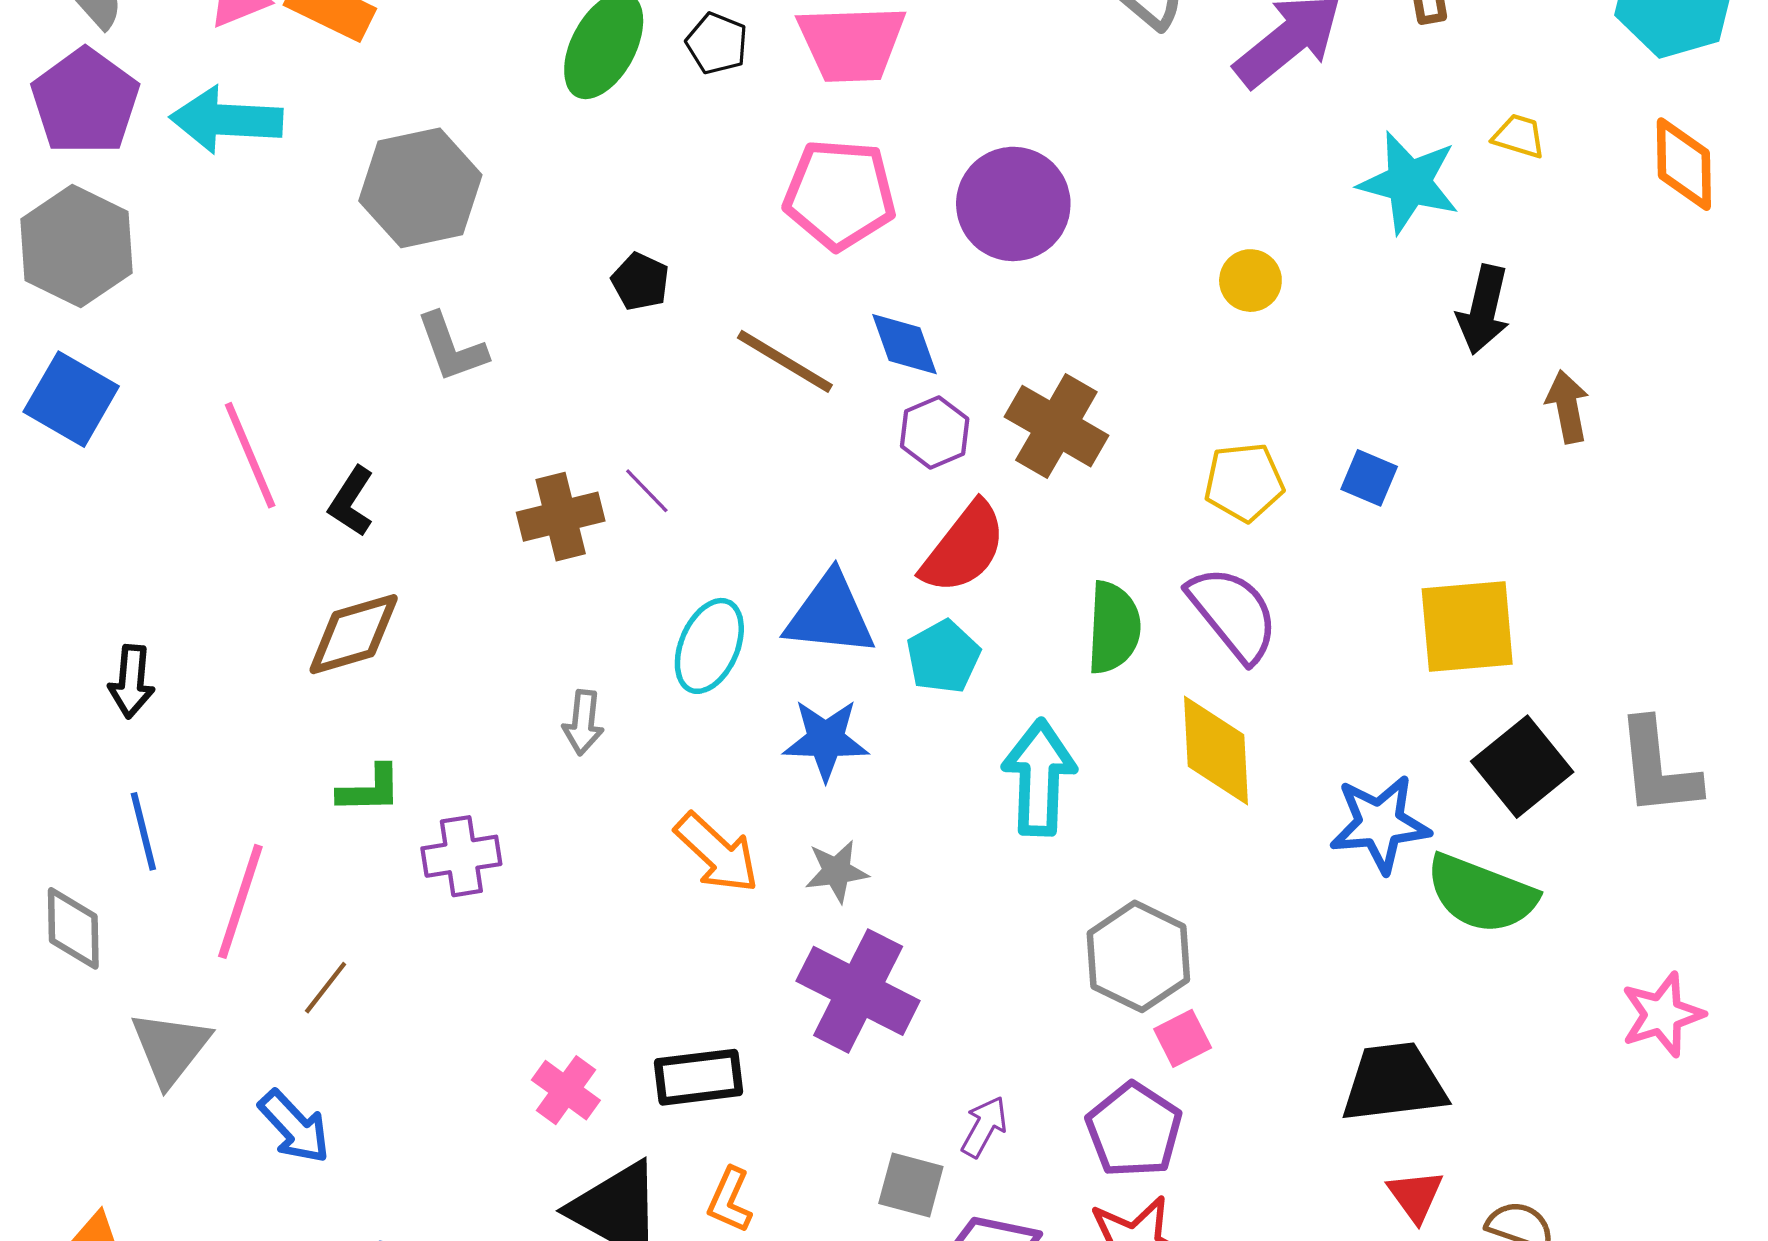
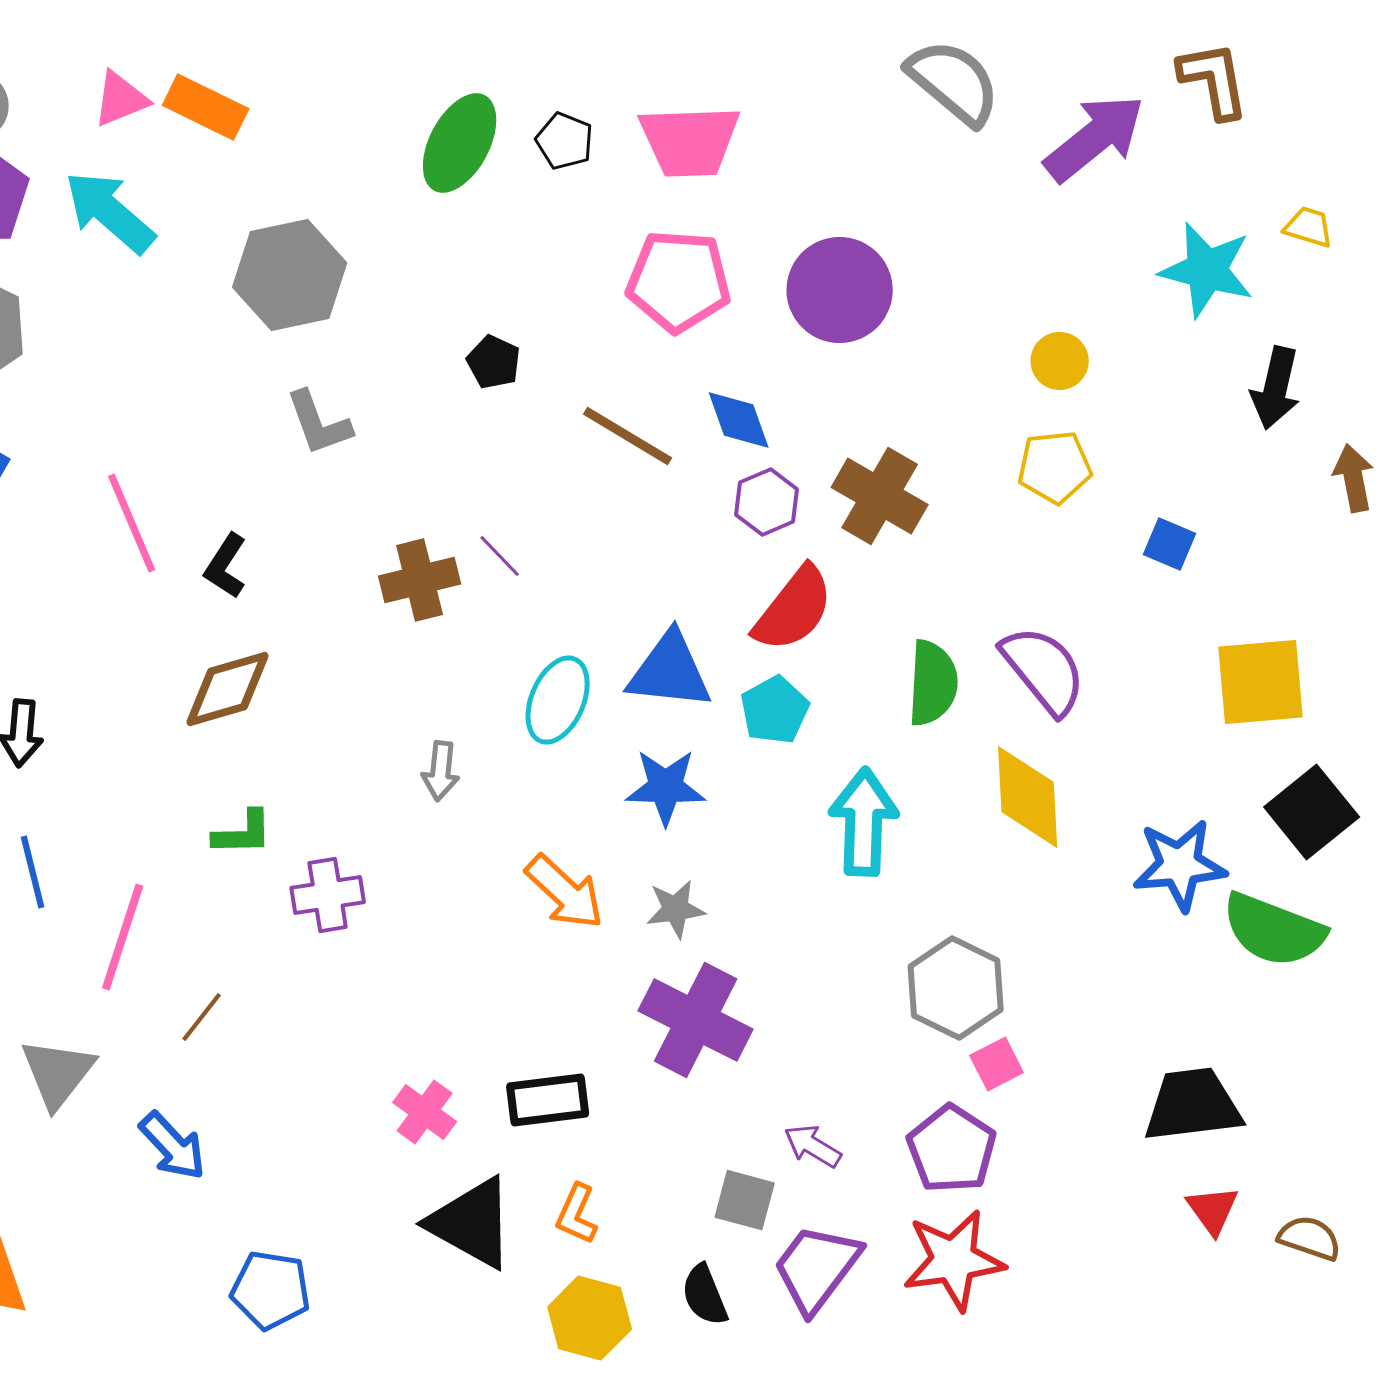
cyan arrow: (226, 120) -> (110, 212), turned 38
yellow pentagon: (1244, 482) -> (1055, 467), moved
purple arrow: (984, 1127) -> (813, 1146), turned -88

